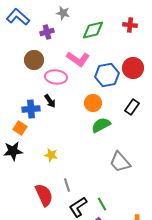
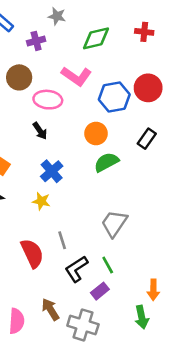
blue cross: (31, 109) -> (52, 171), moved, turned -36
gray trapezoid: (120, 162) -> (114, 223), moved, turned 75

